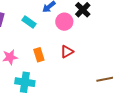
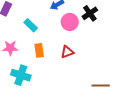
cyan rectangle: (29, 22) -> (31, 25), moved

